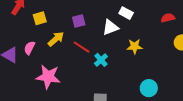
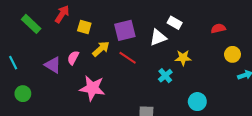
yellow square: (40, 18) -> (84, 27), turned 32
purple square: (79, 21) -> (125, 30), size x1.5
cyan cross: (101, 60) -> (165, 76), moved

